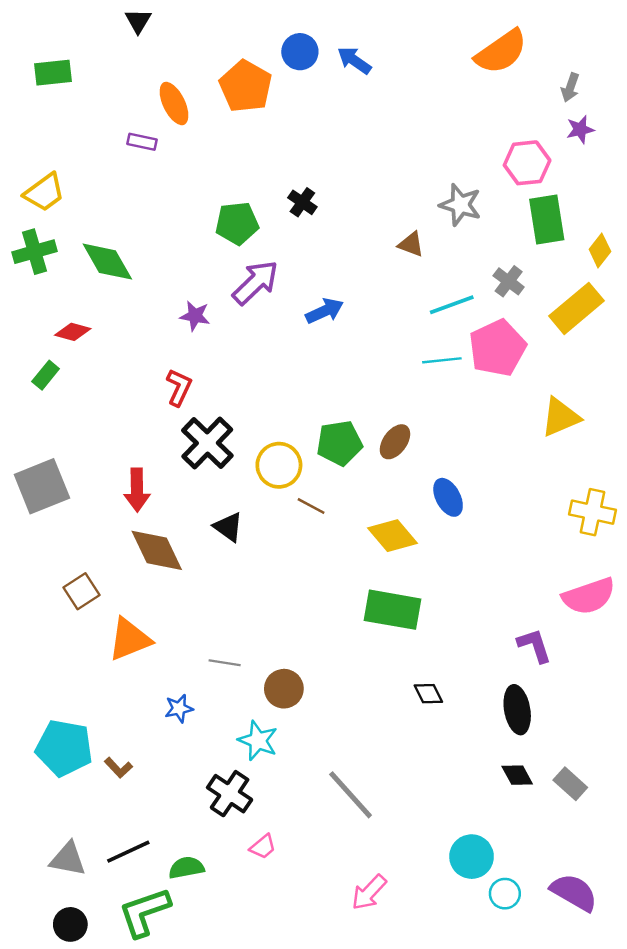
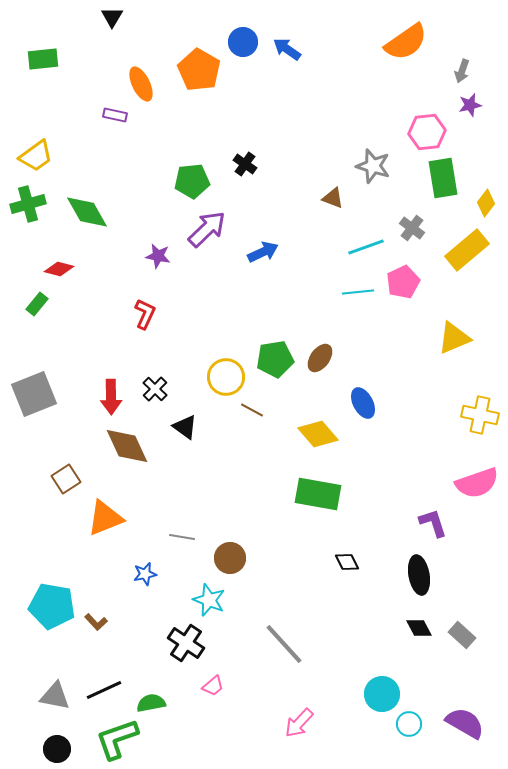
pink pentagon: (497, 348) -> (403, 282), size x0.7
black cross: (207, 443) -> (155, 389), moved, size x0.6

